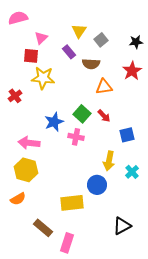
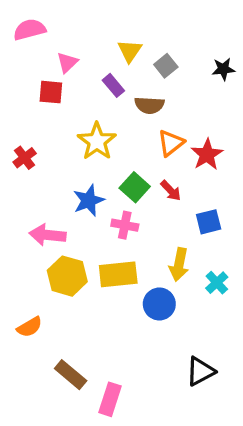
red star: (132, 71) -> (207, 154), moved
yellow star: (43, 78) -> (97, 141), moved, turned 30
orange triangle: (104, 87) -> (171, 143), turned -30
yellow hexagon: (26, 170) -> (67, 276), moved
yellow rectangle: (72, 203) -> (118, 274), moved

